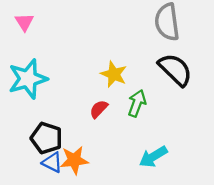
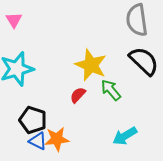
yellow star: (114, 74) -> (91, 65), size x1.4
green arrow: (137, 103) -> (111, 90), turned -60

